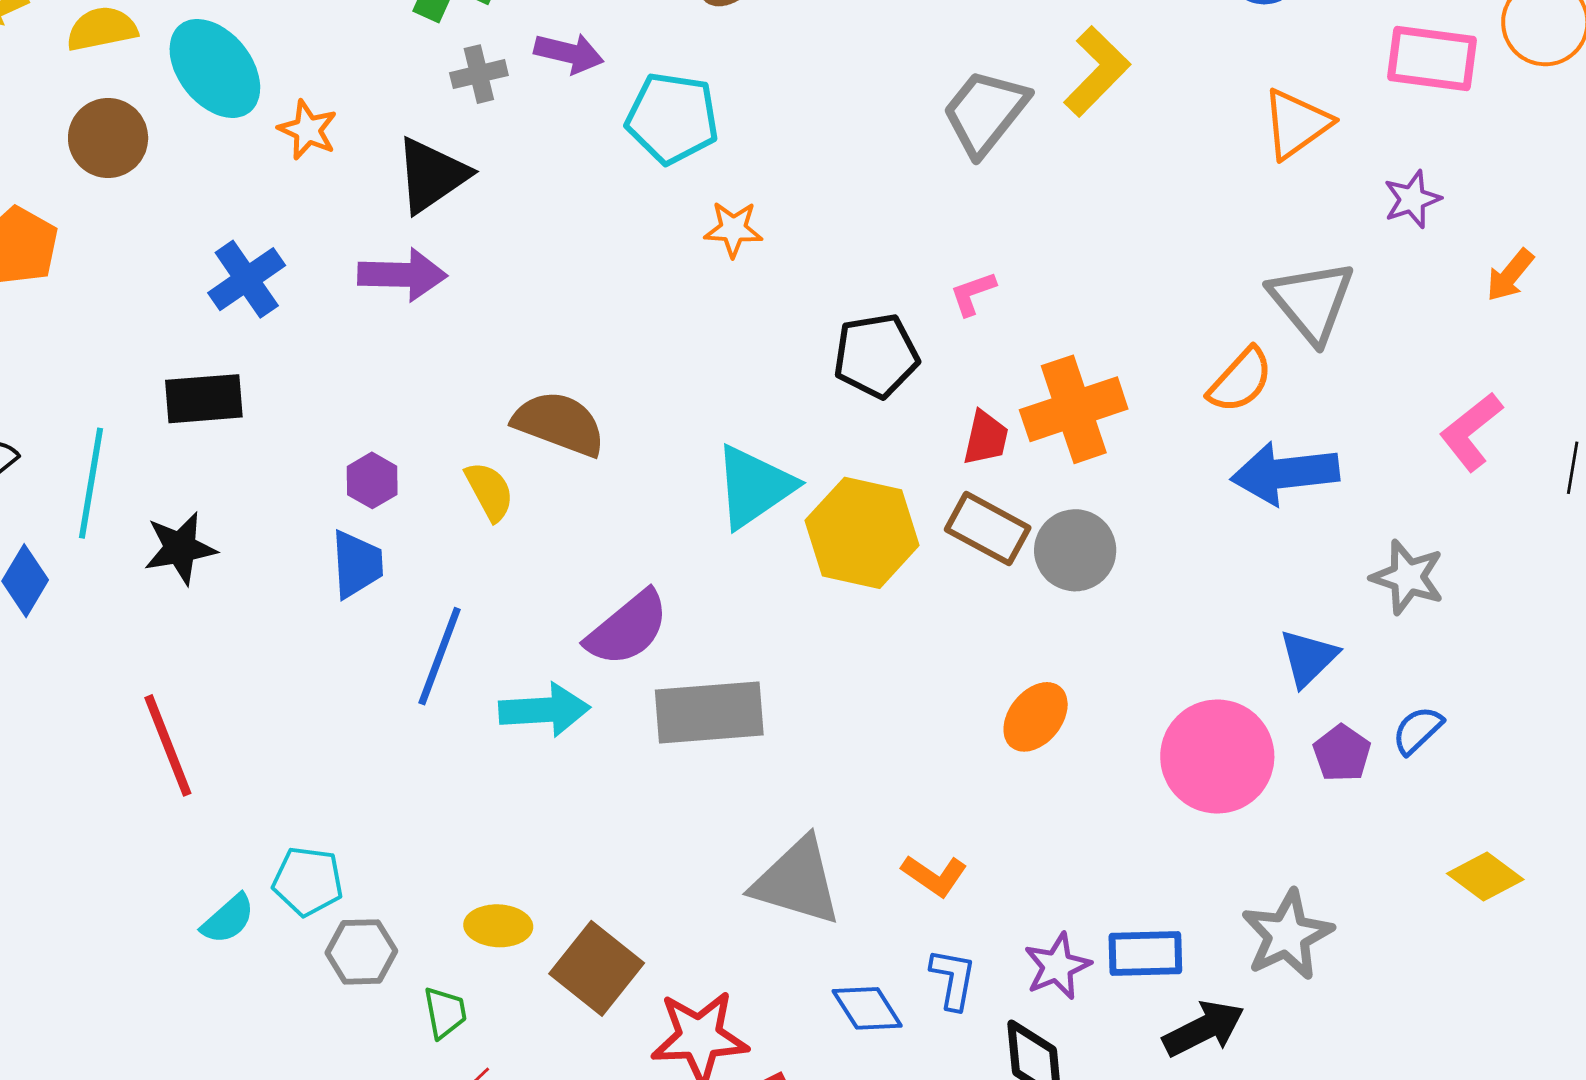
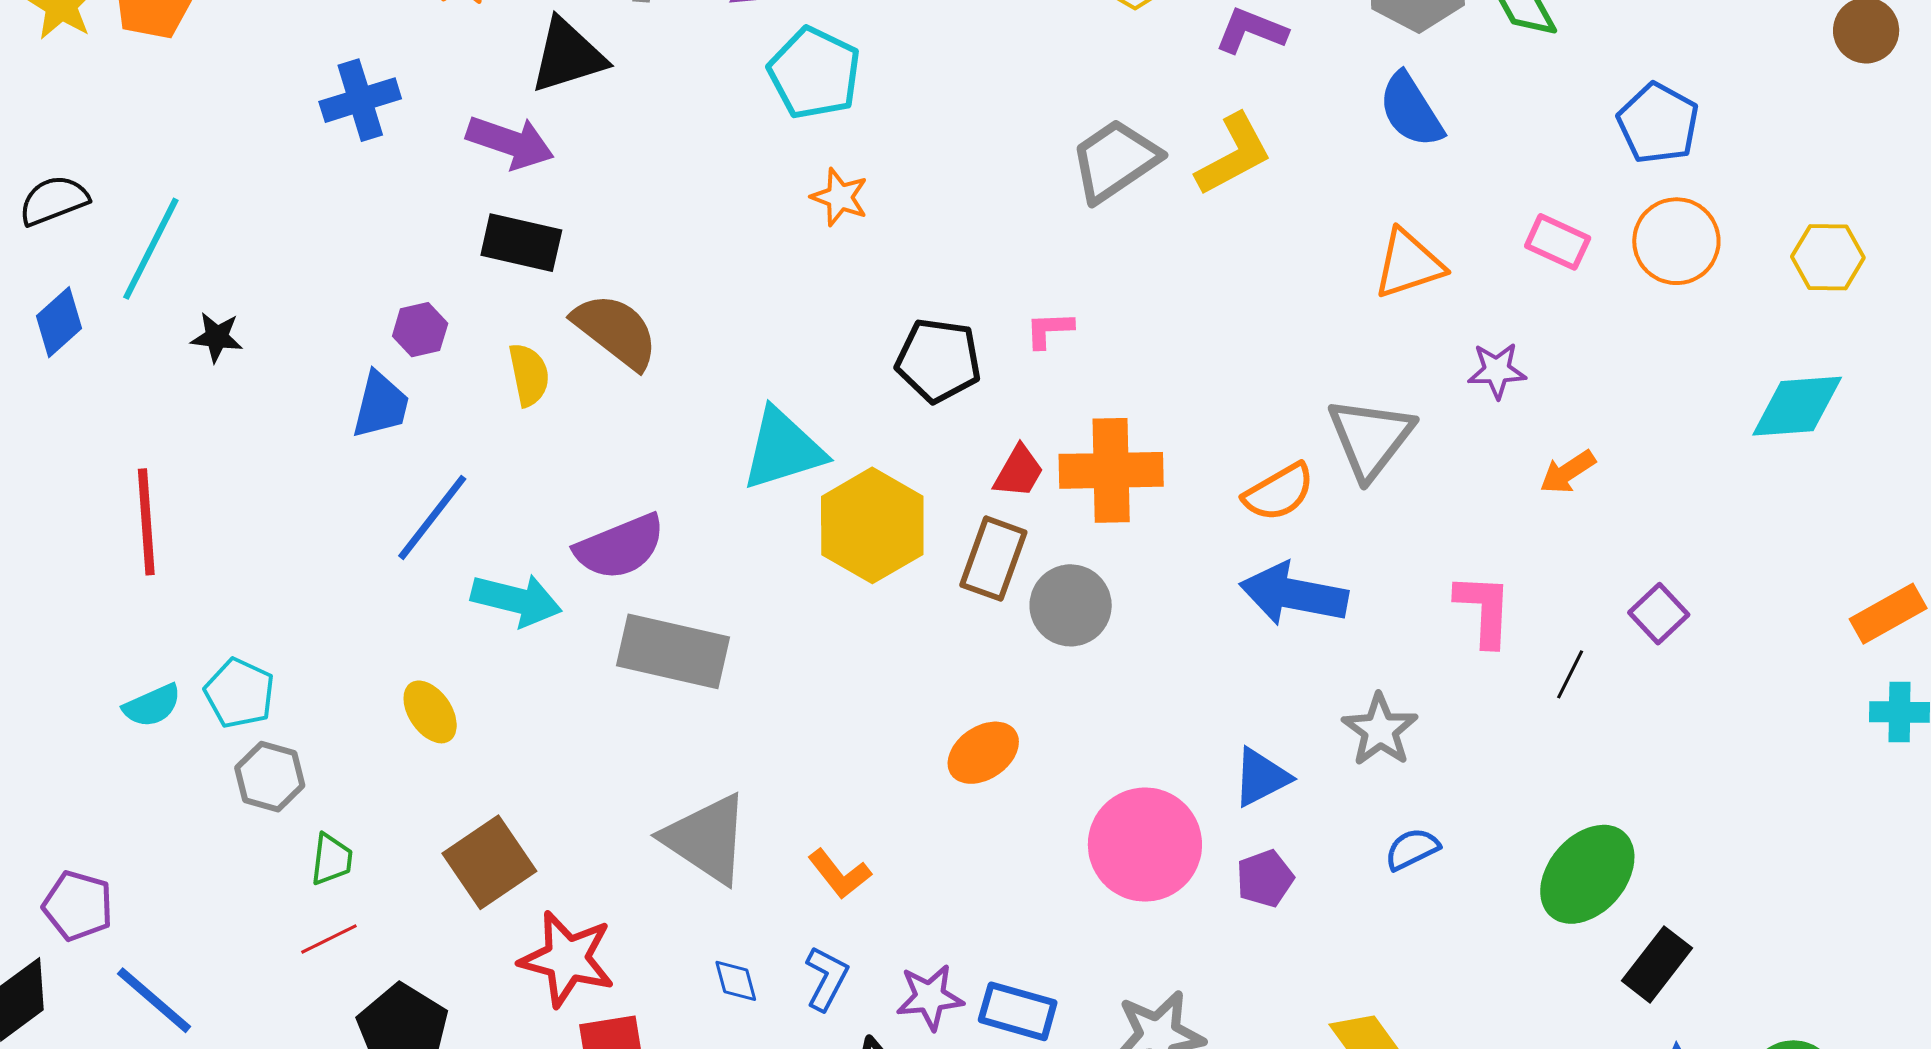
pink rectangle: (1432, 59) -> (1558, 242), size x0.7
black rectangle: (204, 399) -> (521, 243), moved
pink L-shape: (1471, 432) -> (1484, 610), turned 114
brown rectangle: (988, 529) -> (993, 559), turned 64
black star: (180, 548) -> (217, 337), size x0.7
blue semicircle: (1418, 730) -> (1412, 849), moved
yellow ellipse: (498, 926) -> (430, 712), moved, turned 36
blue diamond: (867, 1008) -> (736, 981), size x0.7

